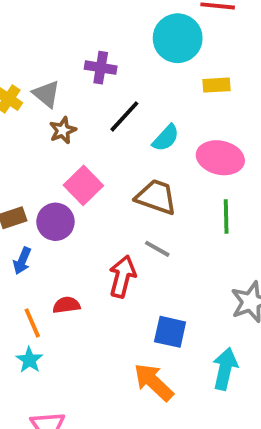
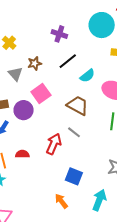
gray triangle: (46, 94) -> (15, 74), moved
orange arrow: (154, 382) -> (61, 201), size x0.7

